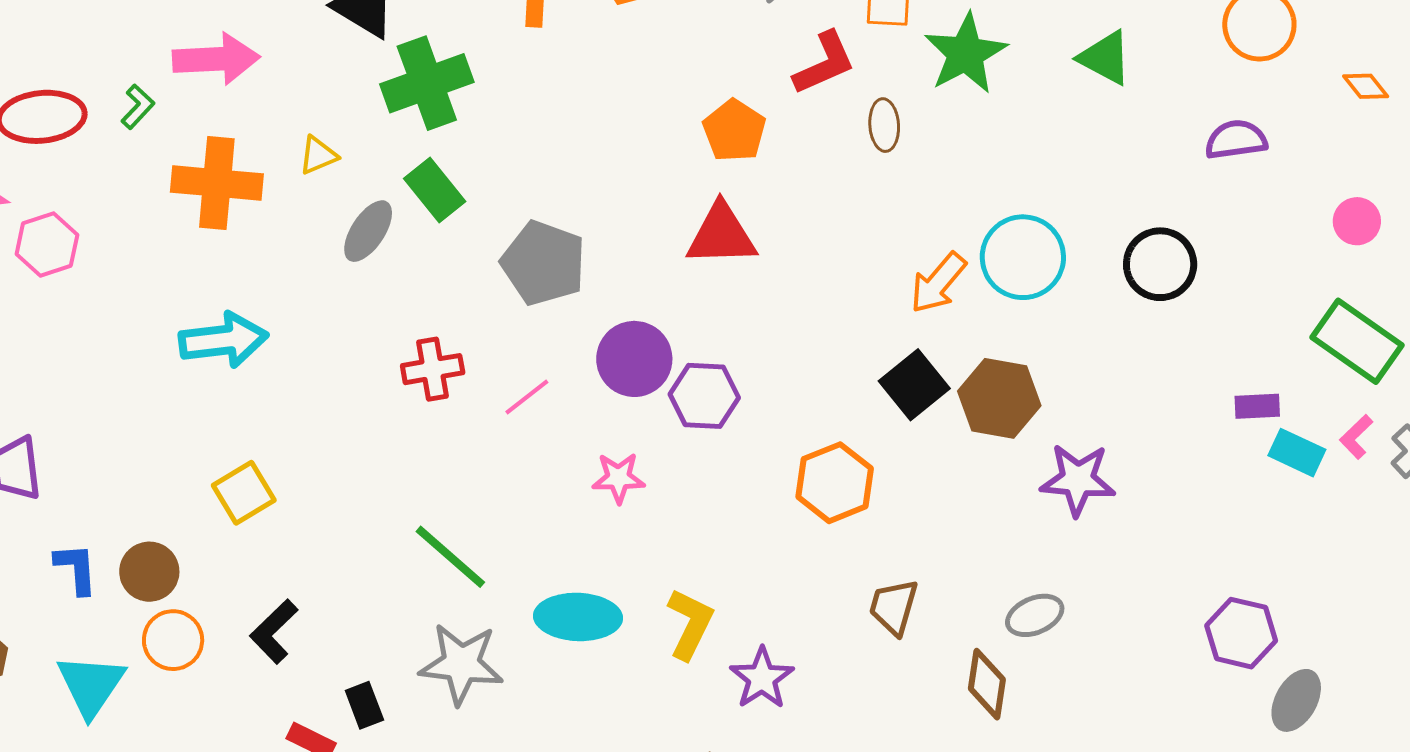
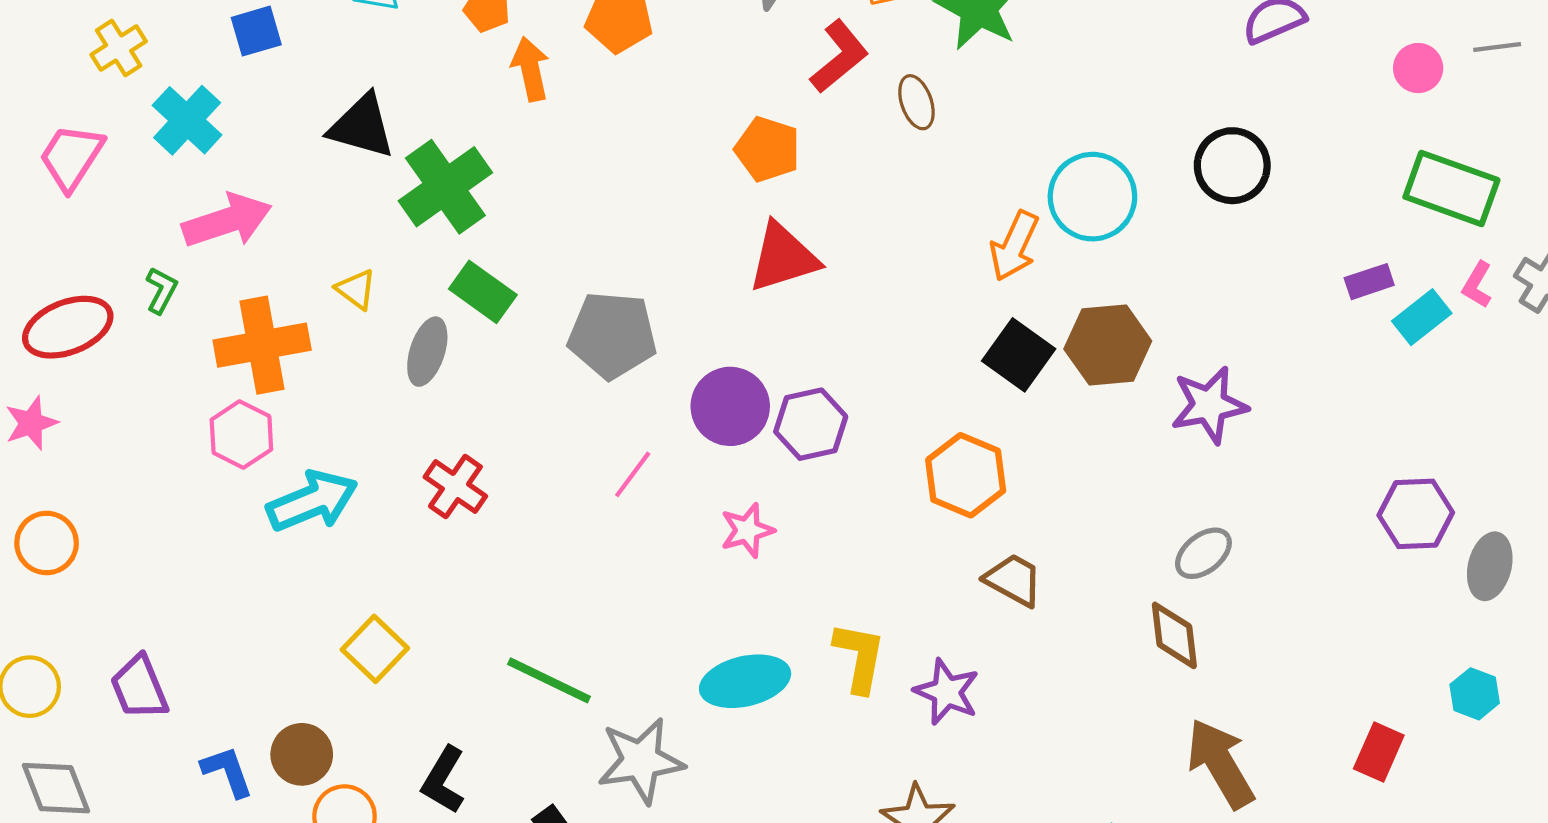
yellow triangle: (318, 155) -> (356, 289), turned -45
pink hexagon: (47, 244) -> (241, 435), moved
red cross: (433, 369) -> (455, 487), moved, turned -30
cyan rectangle: (1297, 453) -> (1422, 317), turned -48
green line: (450, 557) -> (549, 680), moved
brown trapezoid: (894, 607) -> (1014, 580), moved, turned 118

